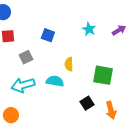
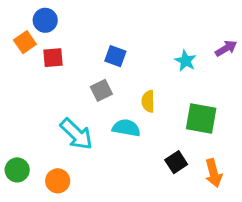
cyan star: (89, 29) -> (186, 61), moved
gray square: (26, 57) -> (101, 90), moved
cyan arrow: (23, 85) -> (76, 134), turned -120

